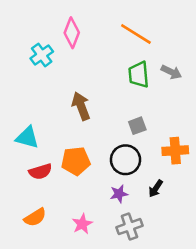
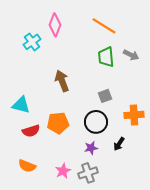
orange semicircle: (35, 217) -> (27, 166), turned 54
gray cross: (129, 227) -> (88, 173), moved

